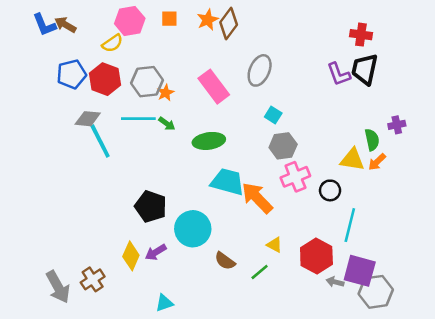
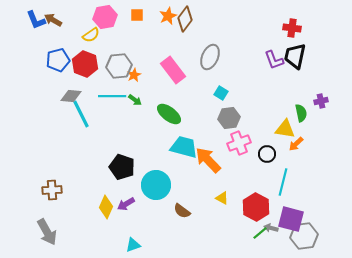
green ellipse: (209, 141) -> (169, 114), turned 45
orange arrow: (377, 162) -> (296, 144), moved
green line: (260, 272) -> (260, 233), moved
brown cross: (93, 279) -> (52, 190), moved, turned 30

